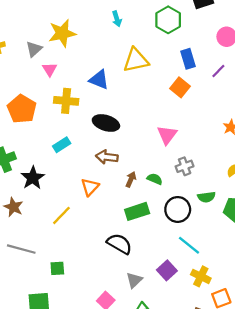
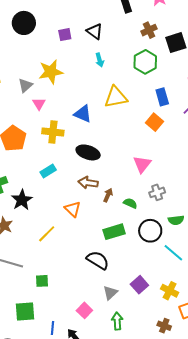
brown arrow: (131, 179) -> (108, 195), moved
orange triangle: (90, 187) -> (73, 209), turned -30
cyan line: (189, 245) -> (173, 253), moved

